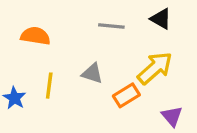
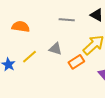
yellow line: (49, 86) -> (29, 57), turned 42

